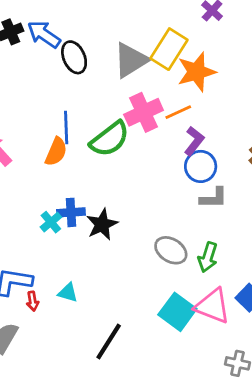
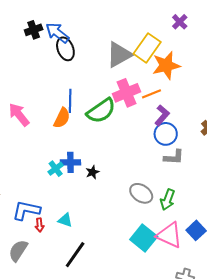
black ellipse: (74, 57) -> (65, 49), moved
black star: (102, 224) -> (92, 172), size x0.6
black line: (109, 341) -> (75, 255), moved

